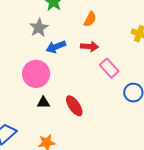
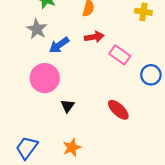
black triangle: (43, 103) -> (68, 106), moved, turned -40
red ellipse: (74, 106) -> (118, 110), moved

